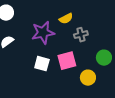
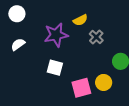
gray cross: (81, 35) -> (96, 37), turned -32
pink square: (67, 61) -> (81, 88), moved

